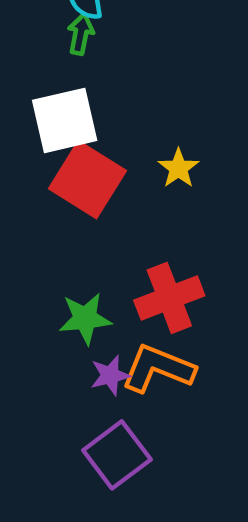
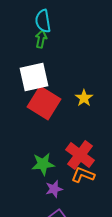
red cross: (169, 298) -> (80, 155), turned -32
orange L-shape: (158, 368) -> (83, 175), moved, size x0.7

